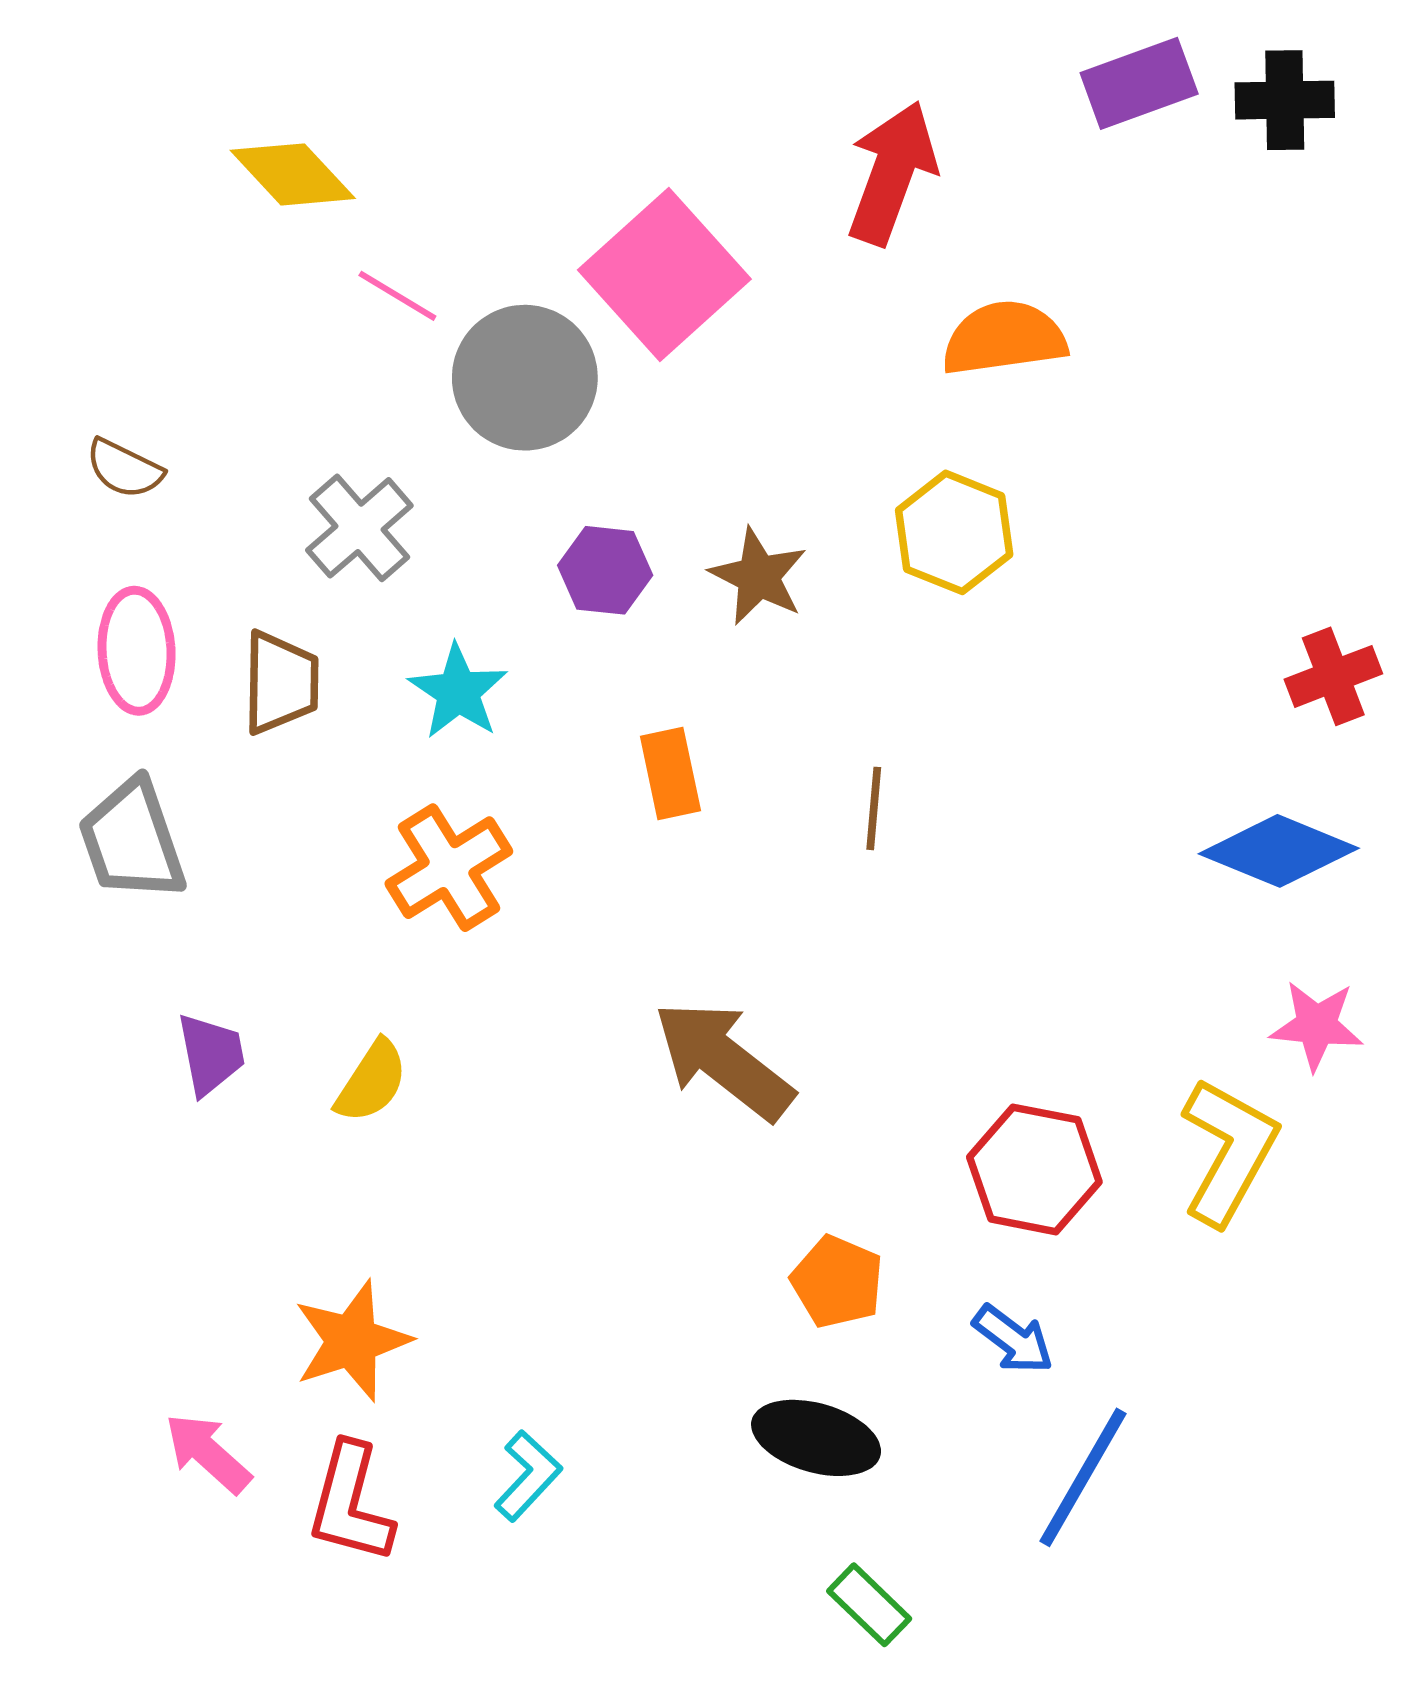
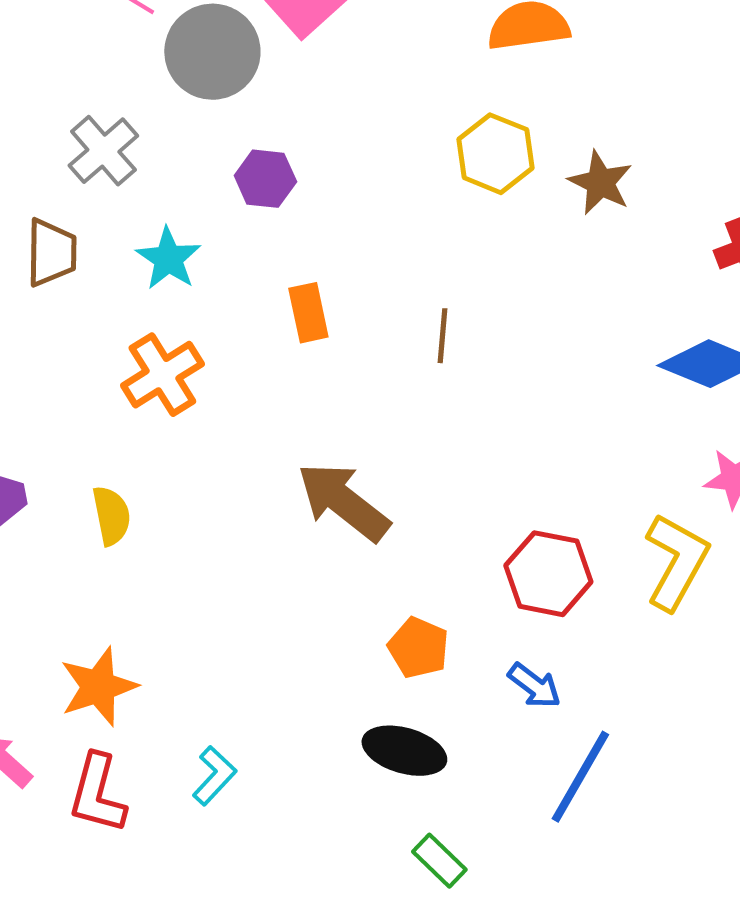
brown star: (758, 576) -> (600, 183), moved
yellow semicircle: (372, 1081) -> (111, 516), turned -44

